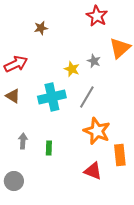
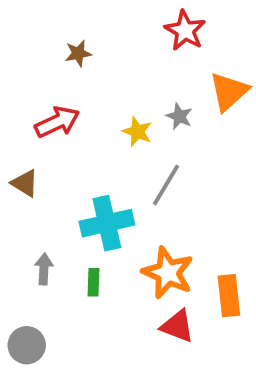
red arrow: (16, 64) -> (57, 122), moved
cyan cross: (52, 97) -> (107, 223), moved
orange star: (97, 131) -> (168, 273), moved

